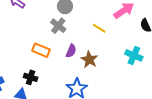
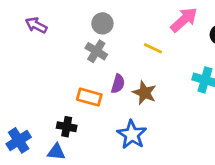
orange rectangle: (41, 50) -> (89, 97), moved

